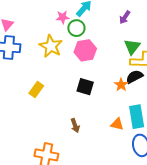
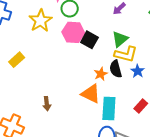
black semicircle: (134, 77) -> (116, 69), turned -90
black square: (85, 87) -> (89, 40), moved
orange triangle: (117, 124) -> (91, 94), moved, size x1.5

